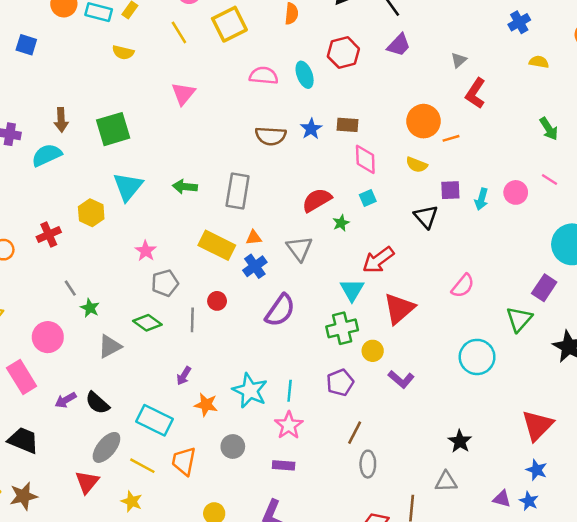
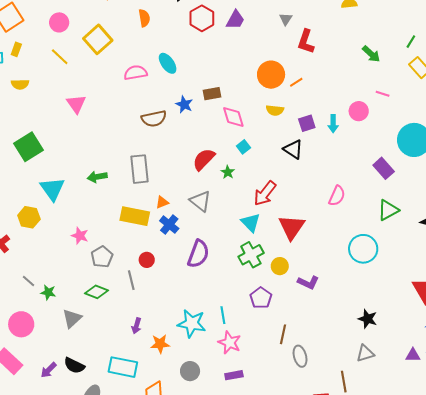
red hexagon: (343, 53) -> (202, 18), moved
purple rectangle: (544, 288) -> (384, 168), moved, turned -60
green triangle: (519, 319) -> (388, 210), turned 35

